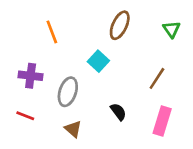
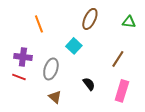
green triangle: (172, 29) -> (129, 22), turned -48
red line: (25, 116) -> (19, 77), moved

